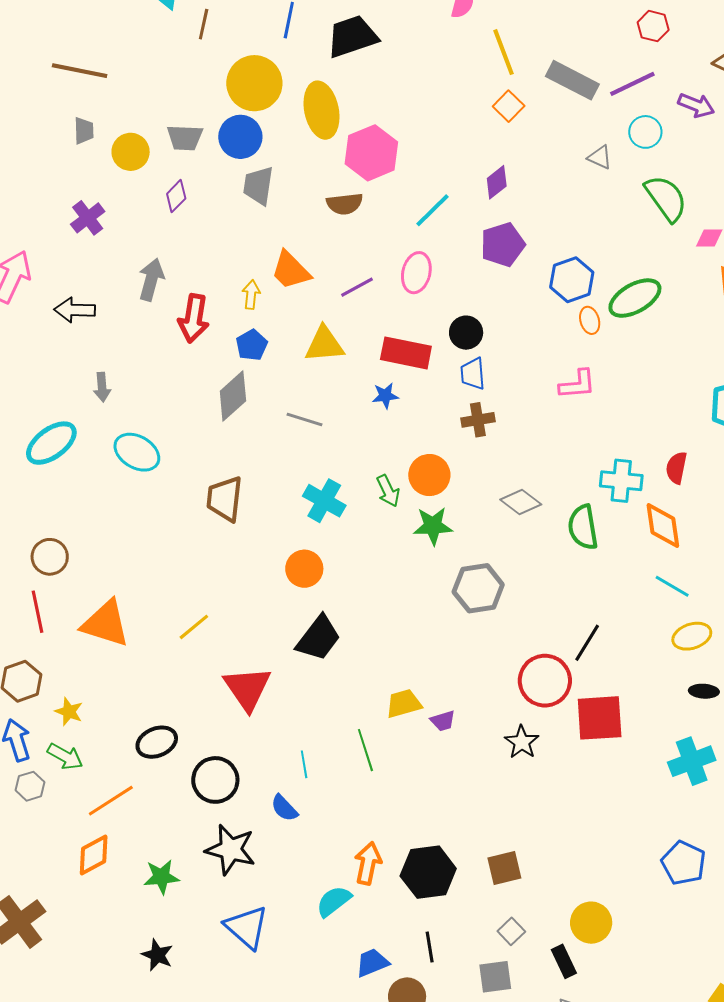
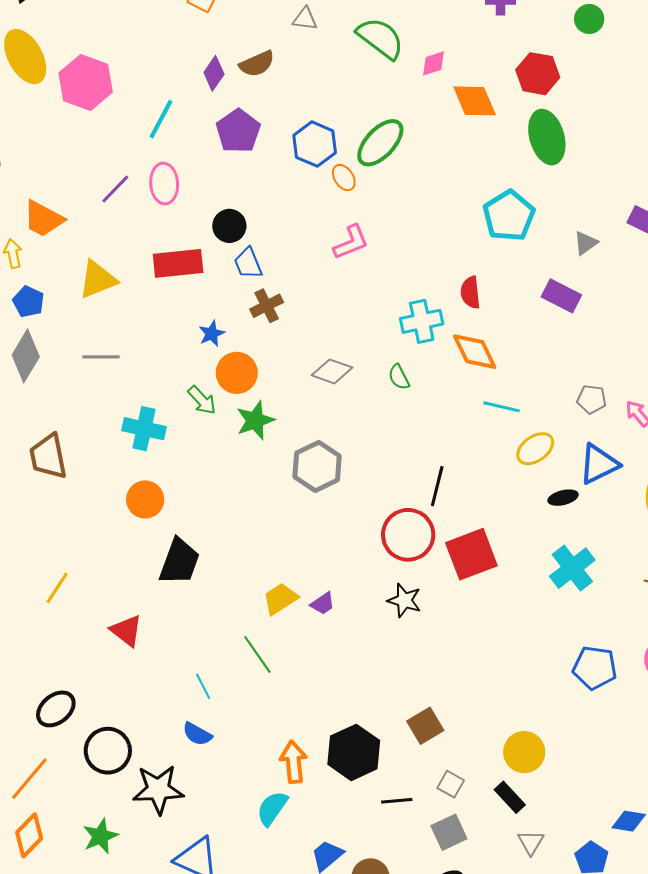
brown semicircle: (345, 204) -> (257, 64), moved
purple line: (357, 287) -> (115, 189), moved
blue star: (385, 396) -> (212, 334), moved
green semicircle: (583, 527) -> (399, 377), size x0.6
red triangle: (247, 688) -> (126, 631), size x0.7
black circle: (215, 780) -> (108, 751), moved
black line: (430, 947) -> (397, 801), moved, turned -68

